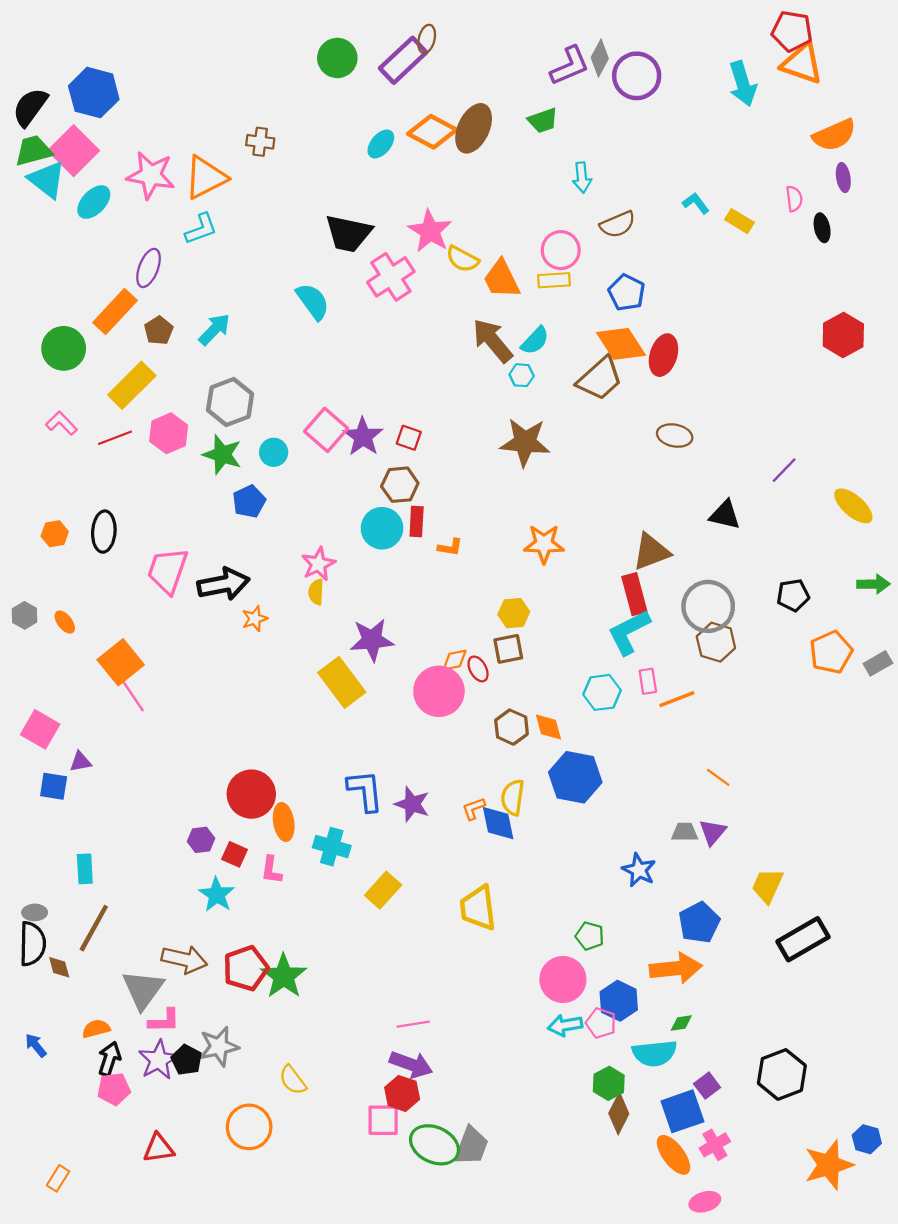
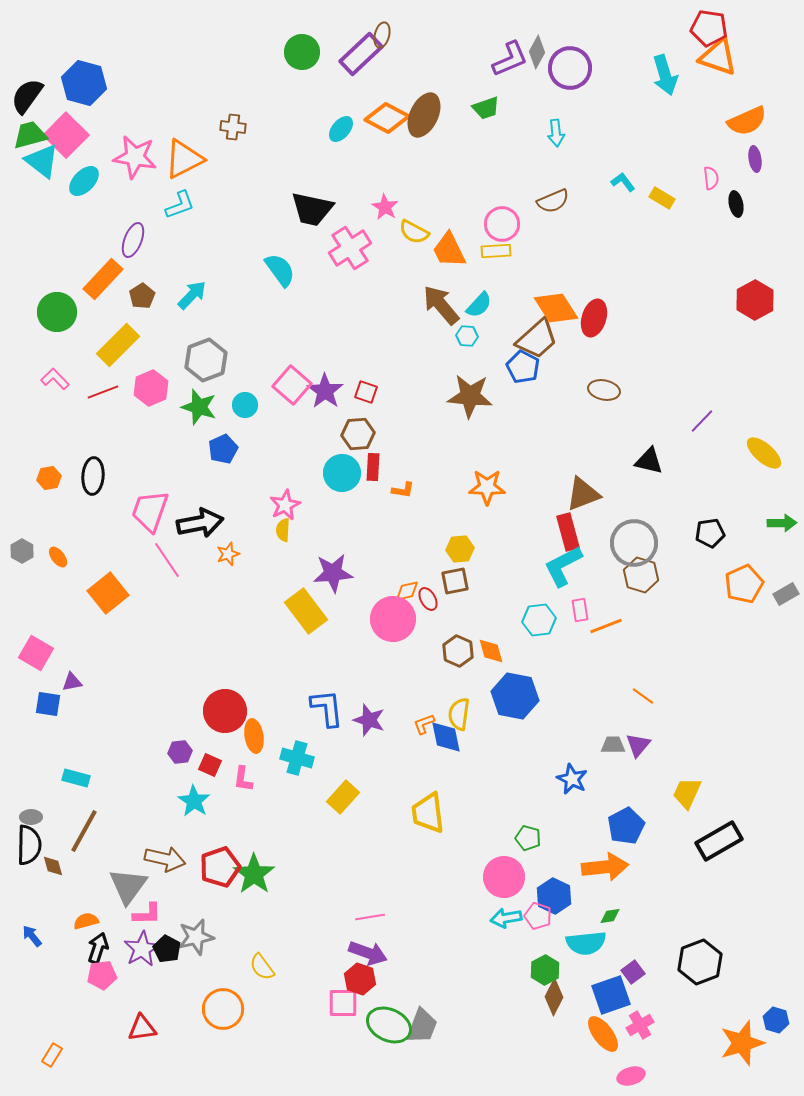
cyan arrow: (582, 177) -> (556, 133), moved
pink star: (430, 231) -> (385, 207), size x0.7
blue pentagon: (627, 293) -> (523, 367), moved
pink line: (131, 692) -> (167, 560), moved
cyan rectangle: (85, 869) -> (76, 778), turned -72

